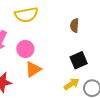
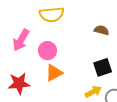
brown semicircle: (74, 25) -> (101, 30), turned 96

